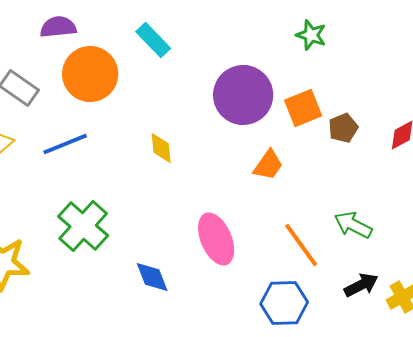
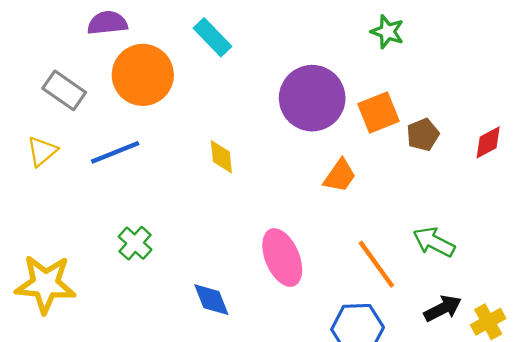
green cross: (83, 226) -> (135, 243), size x0.6

